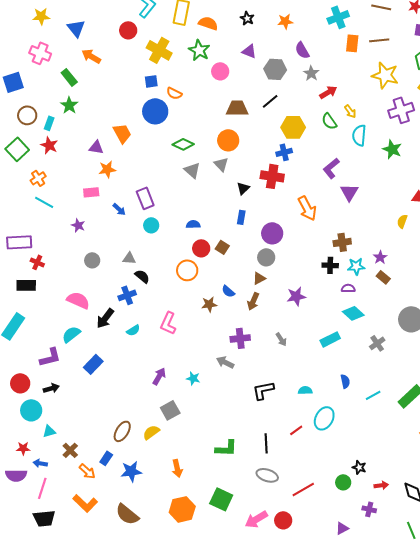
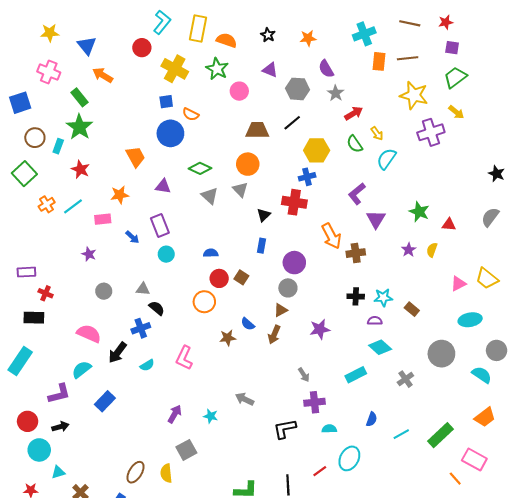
green star: (69, 105) -> (79, 127), size x1.4
cyan semicircle: (359, 135) -> (386, 159), turned 30
red star: (49, 145) -> (80, 169), moved
purple triangle: (96, 147) -> (163, 186), moved
green star: (392, 149) -> (419, 212), moved
cyan line: (44, 202) -> (73, 206), moved, turned -66
purple rectangle: (19, 242) -> (26, 272), size x0.7
brown cross: (342, 242) -> (356, 253), moved
purple star: (380, 257) -> (409, 250), moved
purple cross: (240, 338) -> (314, 402), moved
blue semicircle: (345, 381) -> (372, 419), turned 32
yellow semicircle: (151, 432) -> (166, 473), turned -60

